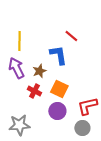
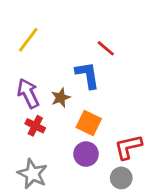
yellow line: (19, 41) -> (28, 40), moved, turned 36
red cross: (34, 91) -> (35, 126), moved
gray star: (19, 125) -> (32, 174), turned 30

